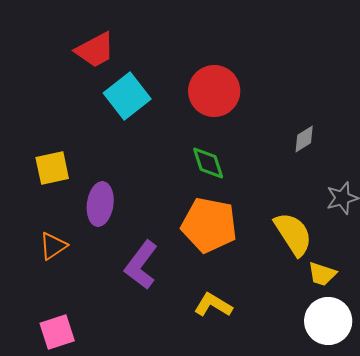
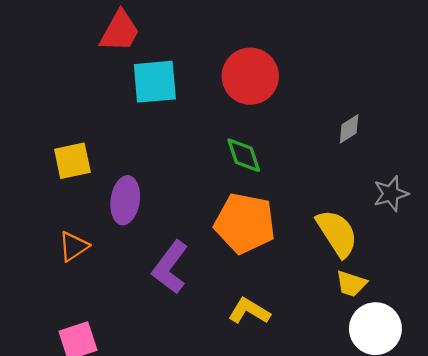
red trapezoid: (95, 50) -> (120, 31), turned -33
cyan square: (127, 96) -> (155, 82), turned 33
yellow trapezoid: (322, 274) -> (351, 284), moved

